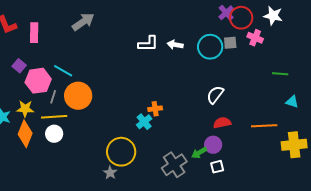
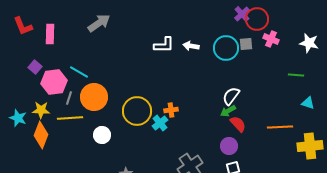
white star: (273, 16) -> (309, 43), moved
red semicircle: (222, 123) -> (238, 124), turned 60
white circle: (54, 134) -> (102, 135), moved
yellow circle: (121, 152) -> (137, 111), moved
green arrow: (199, 153) -> (228, 111), moved

